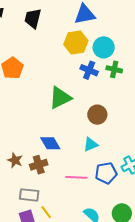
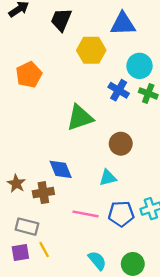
yellow hexagon: (76, 43) -> (91, 50), moved

